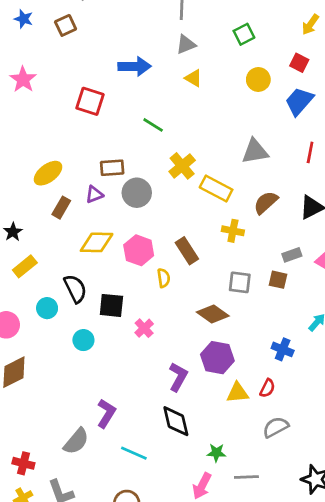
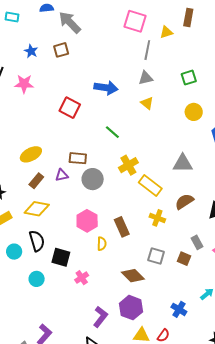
blue star: (24, 19) -> (31, 51), moved
pink star: (23, 79) -> (24, 84), turned 30
yellow diamond: (97, 242) -> (37, 209), moved
gray rectangle: (292, 255) -> (197, 242), turned 72

